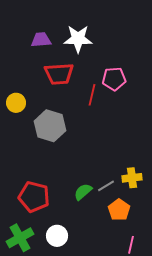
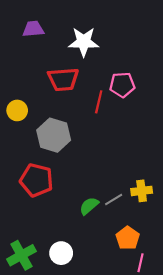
purple trapezoid: (41, 40) -> (33, 29), moved
red pentagon: (34, 197) -> (36, 180), moved
orange pentagon: (119, 210) -> (128, 238), moved

